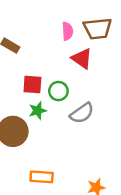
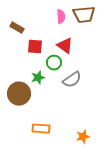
red triangle: (82, 59) -> (65, 46), moved
red square: (32, 85) -> (35, 47), moved

